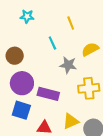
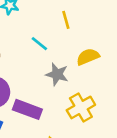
cyan line: (52, 43) -> (39, 44), turned -32
yellow cross: (89, 88) -> (81, 107), turned -30

